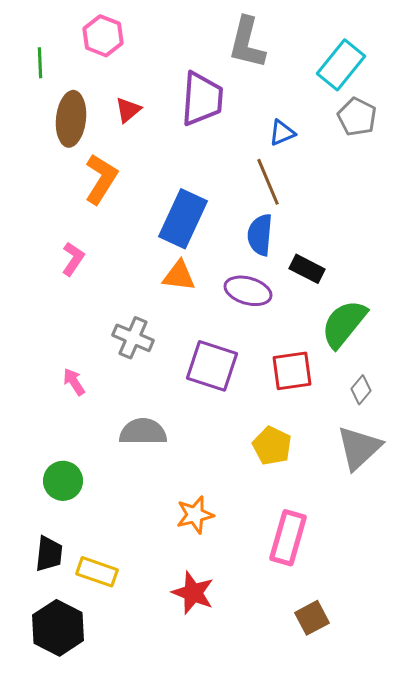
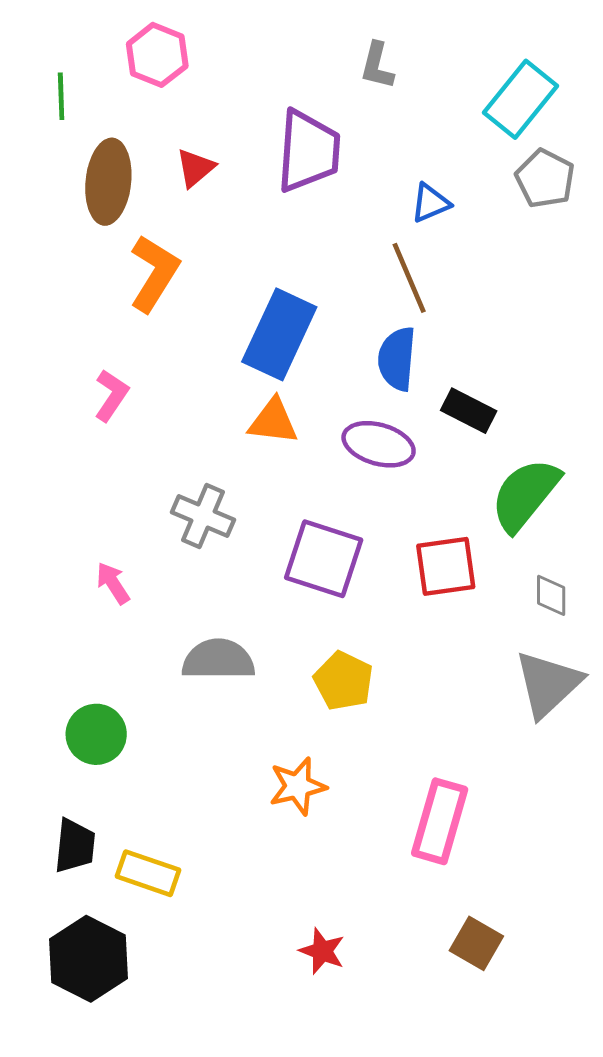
gray L-shape: (247, 43) -> (377, 66), size x0.6
gray diamond: (361, 390) -> (551, 595), turned -40
yellow pentagon: (272, 446) -> (343, 681), moved
red star: (193, 593) -> (322, 951), moved, size x0.7
brown square: (312, 618) -> (476, 943), turned -32

